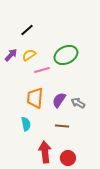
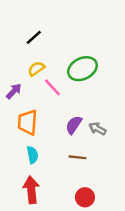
purple arrow: (11, 55) -> (14, 91), moved
pink line: (42, 70) -> (52, 87), turned 63
orange trapezoid: (35, 98) -> (27, 122), moved
red arrow: (45, 152) -> (31, 190), moved

